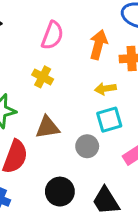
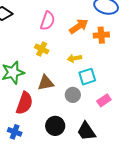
orange arrow: (98, 45) -> (79, 26), turned 42
yellow arrow: (105, 89) -> (74, 58), moved

